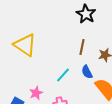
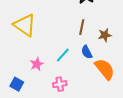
pink star: (36, 93) -> (37, 64), moved

